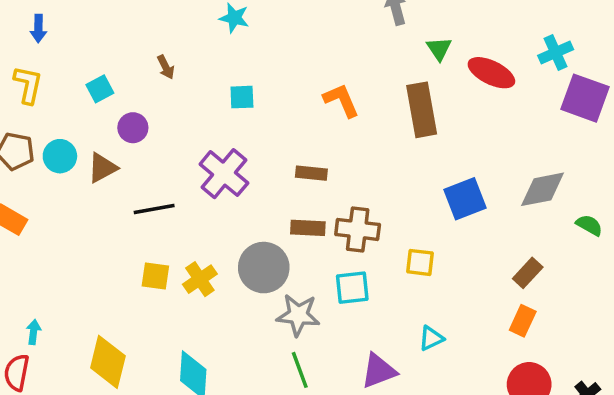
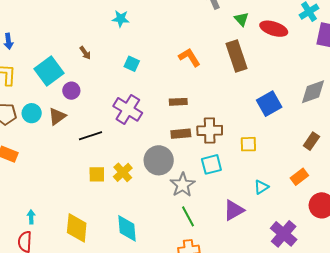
cyan square: (100, 89) -> (49, 71), size x1.8
cyan square: (242, 97) -> (132, 64), turned 35
gray star: (298, 315) -> (183, 185), turned -30
orange rectangle: (523, 321) -> (299, 177), moved, turned 36

